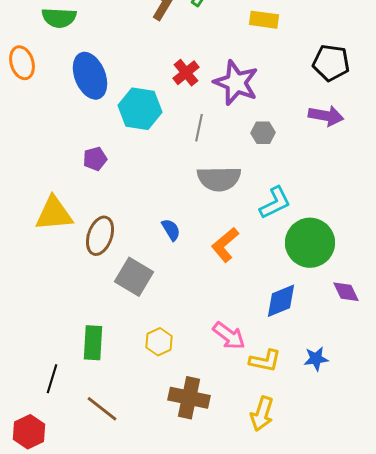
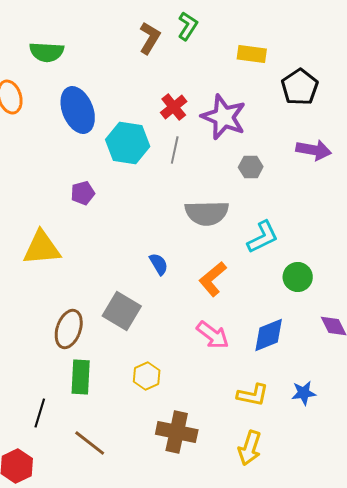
black pentagon: (331, 63) -> (300, 87), moved, turned 30
gray line: (199, 128) -> (175, 150), moved
brown ellipse: (100, 236) -> (69, 329), moved
green circle: (310, 243) -> (298, 277), size x0.6
pink arrow: (229, 336) -> (213, 335), moved

